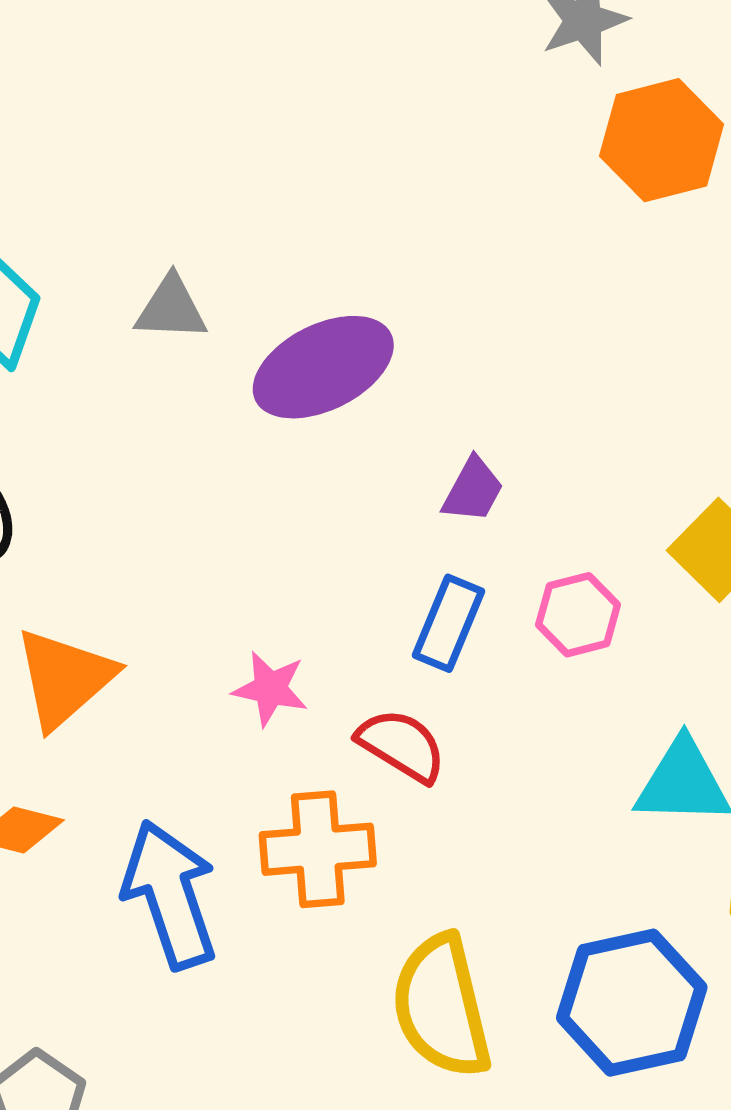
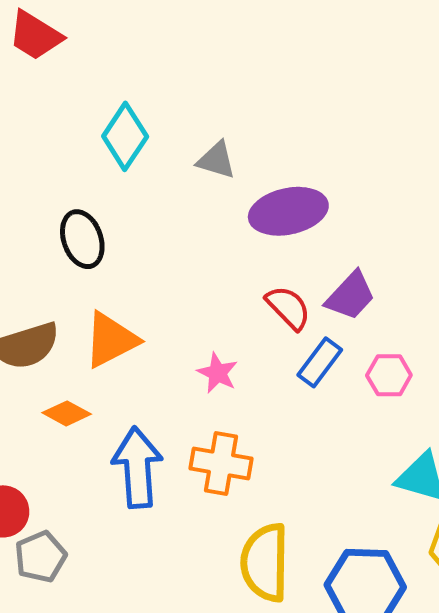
purple trapezoid: (473, 490) -> (350, 296), size x1.4
red semicircle: (401, 745) -> (288, 308), moved

